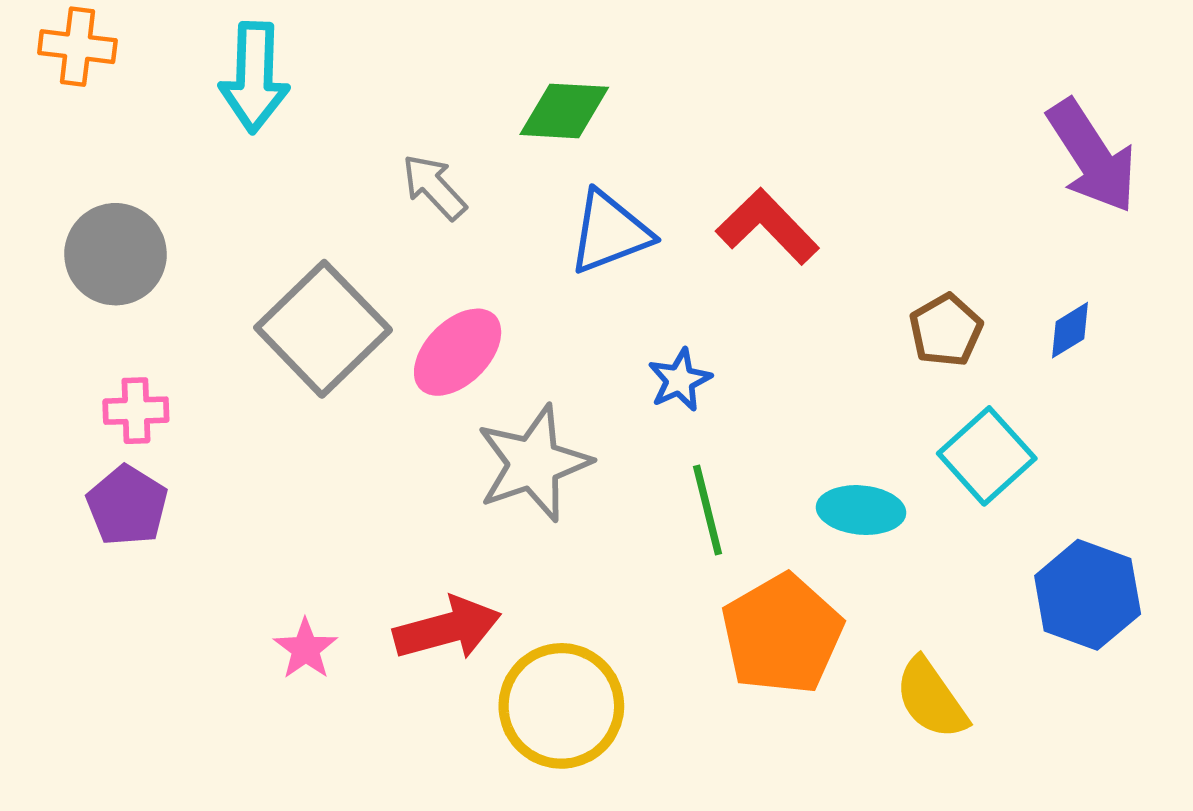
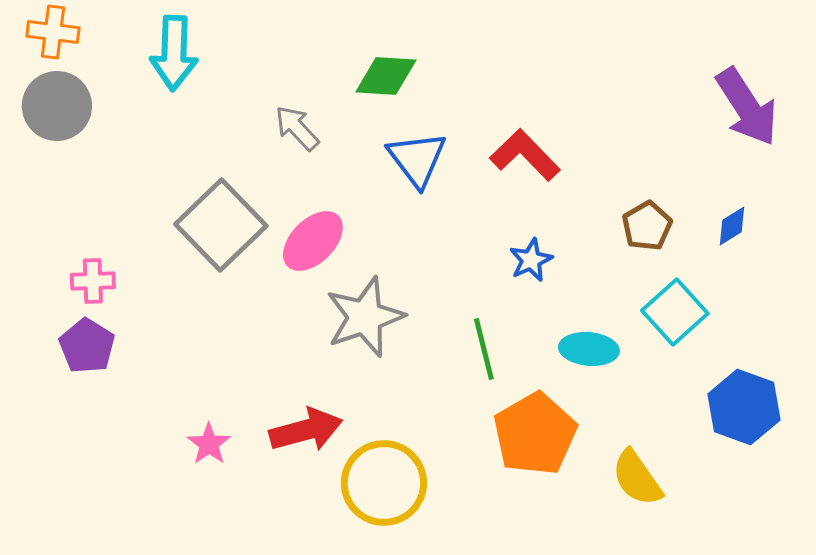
blue triangle: (610, 232) -> (417, 159), turned -46
gray circle: (115, 254) -> (57, 106), moved
blue star: (680, 380) -> (531, 260), moved

